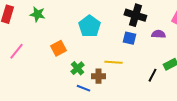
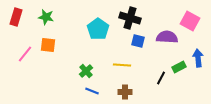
black cross: (135, 15) -> (130, 18), moved
purple semicircle: (158, 34) -> (167, 37), size x1.5
orange square: (58, 48) -> (48, 45), moved, turned 35
brown cross: (98, 76) -> (125, 92), moved

